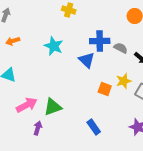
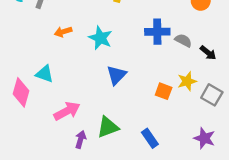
orange arrow: (13, 41) -> (63, 32), moved
blue triangle: (87, 60) -> (116, 75), moved, turned 30
green triangle: (53, 107) -> (108, 127), moved

